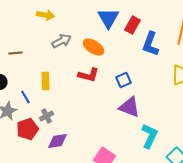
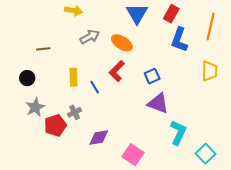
red rectangle: (132, 25) -> (171, 14), moved
red L-shape: (88, 75) -> (117, 71), turned 120
blue line: (25, 97) -> (95, 87), moved
purple diamond: (57, 141) -> (99, 137), moved

